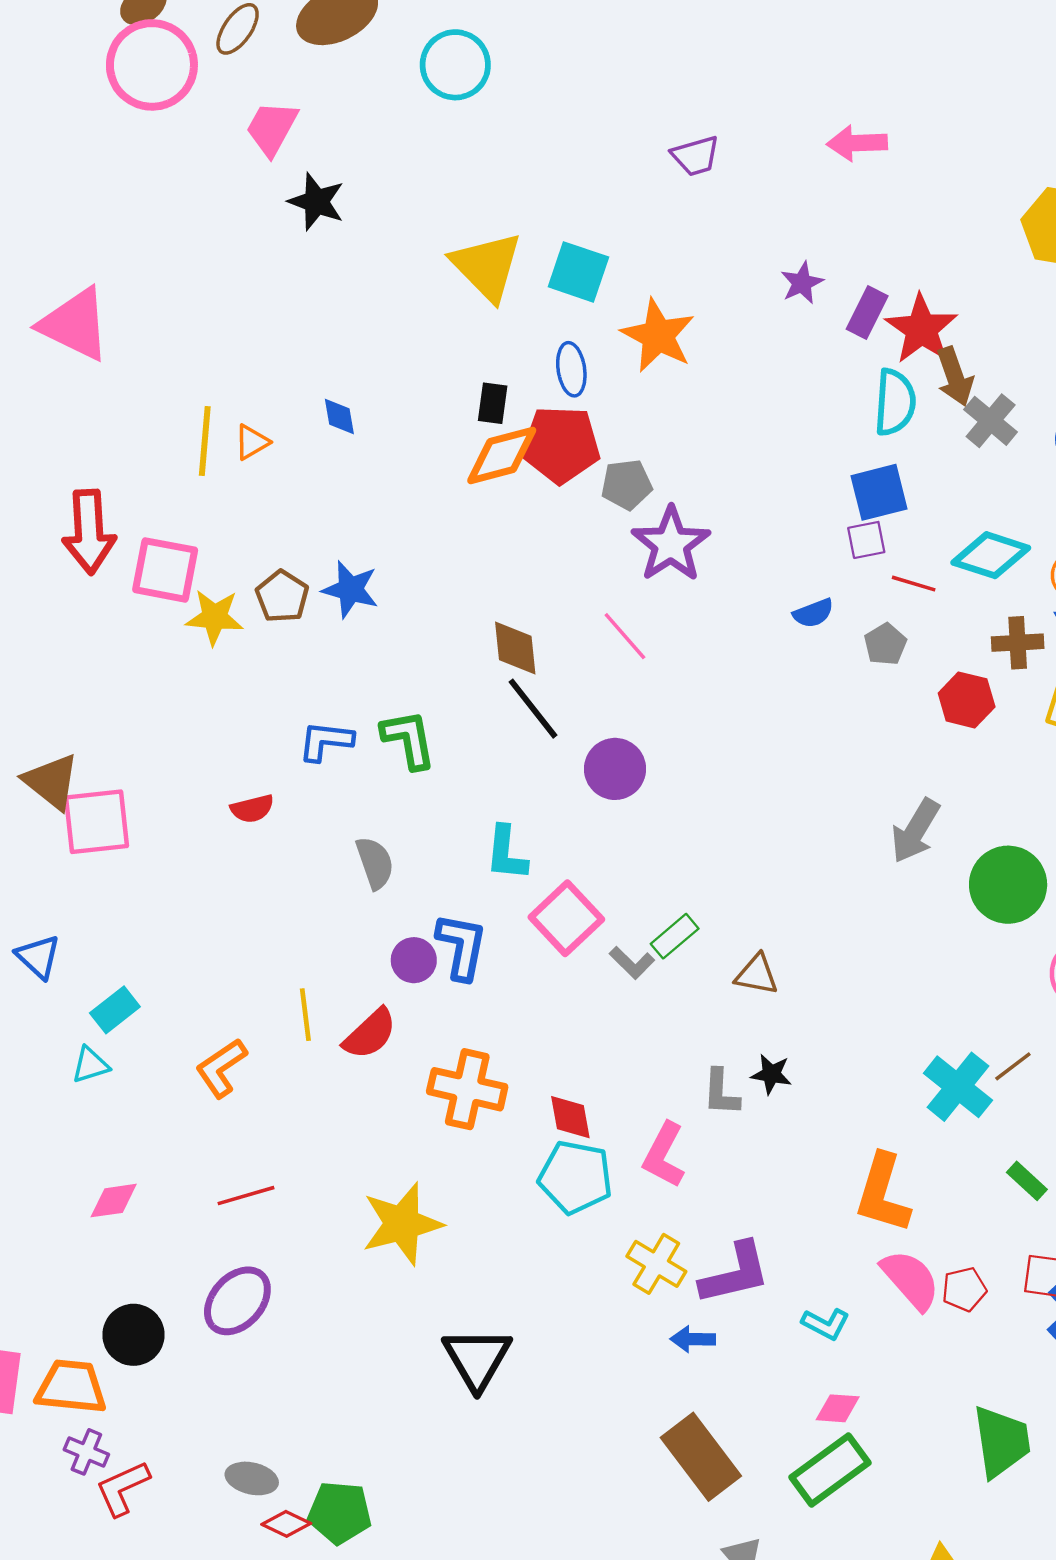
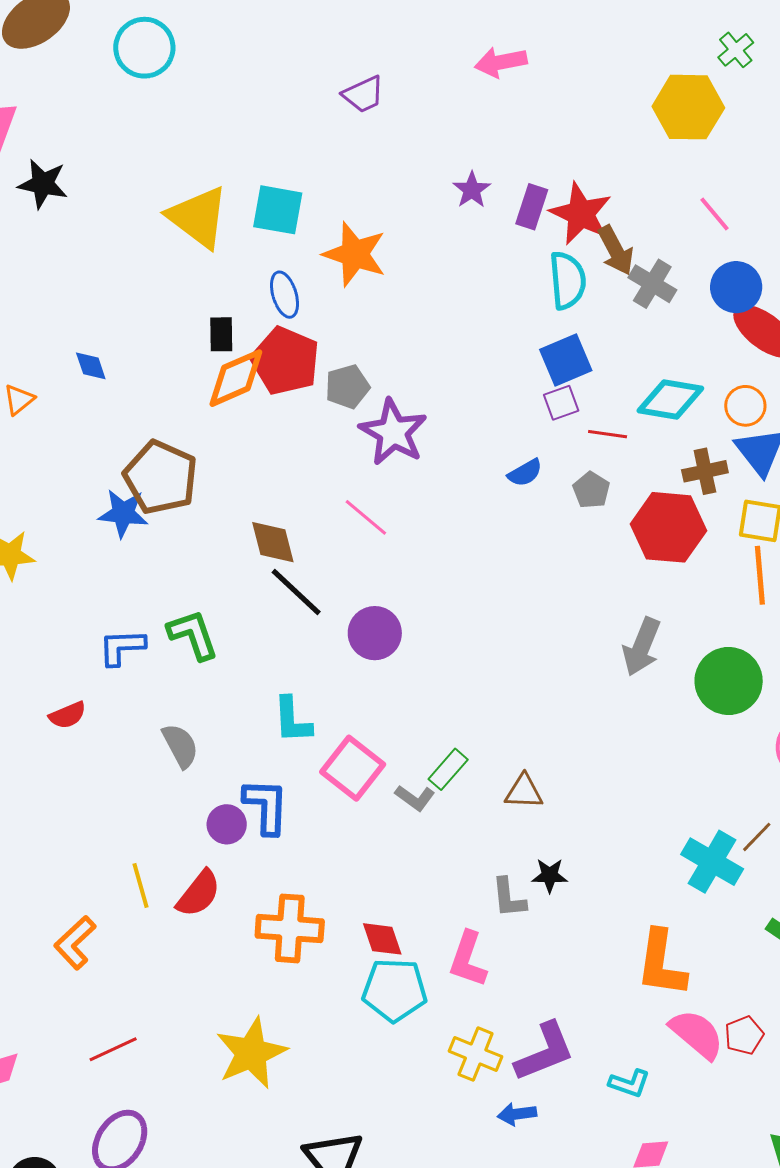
red pentagon: (561, 445) -> (285, 361), turned 30
brown pentagon: (282, 596) -> (161, 477), moved, size x1.6
red hexagon: (967, 700) -> (668, 527), size x1.5

